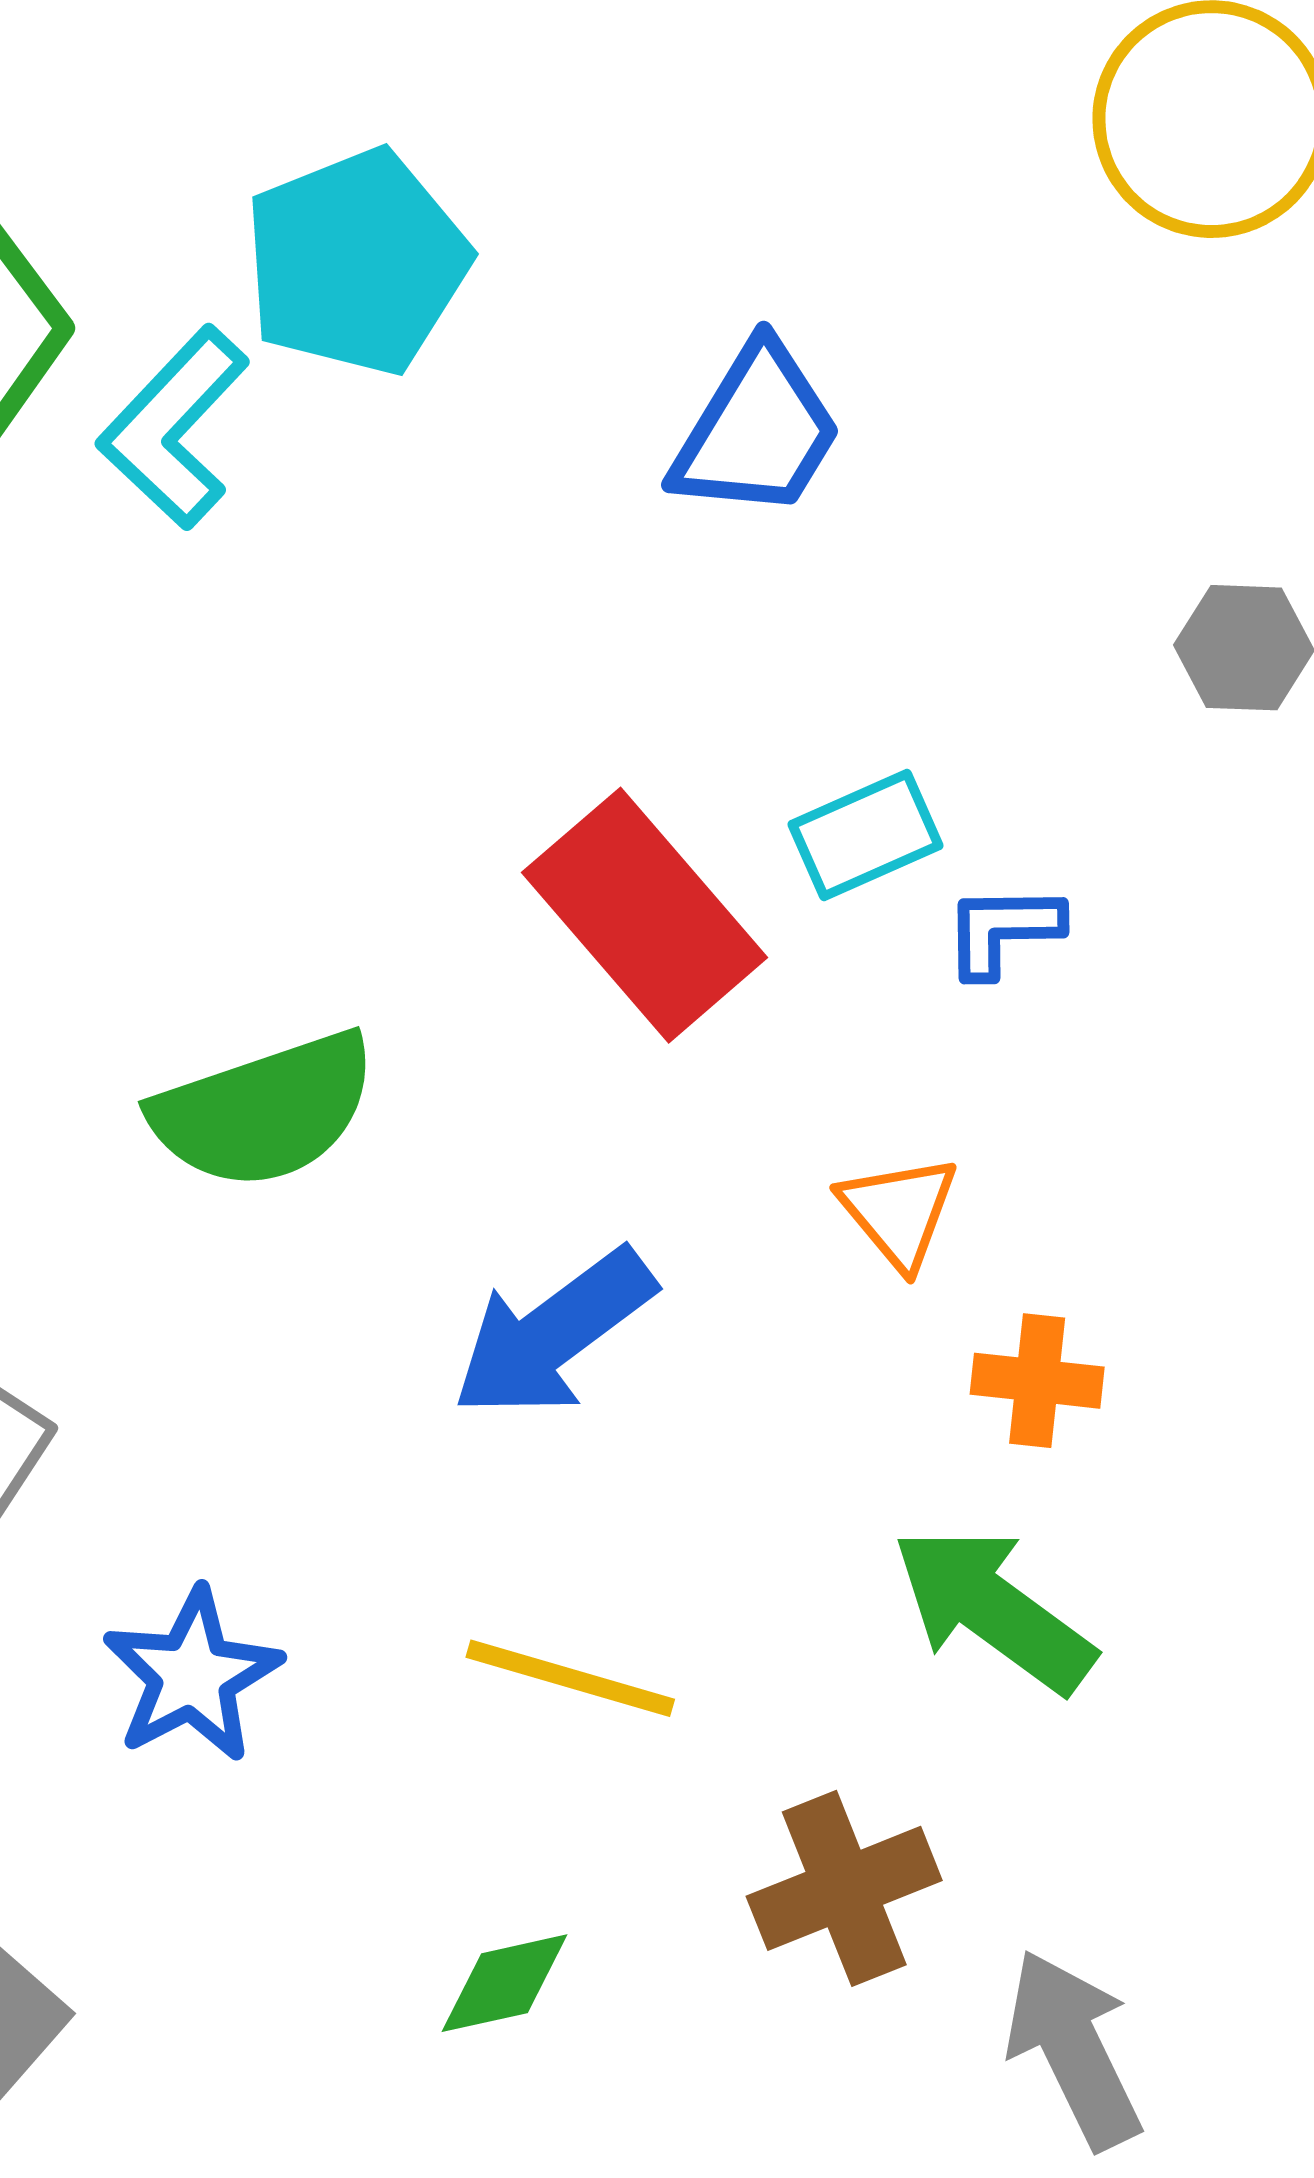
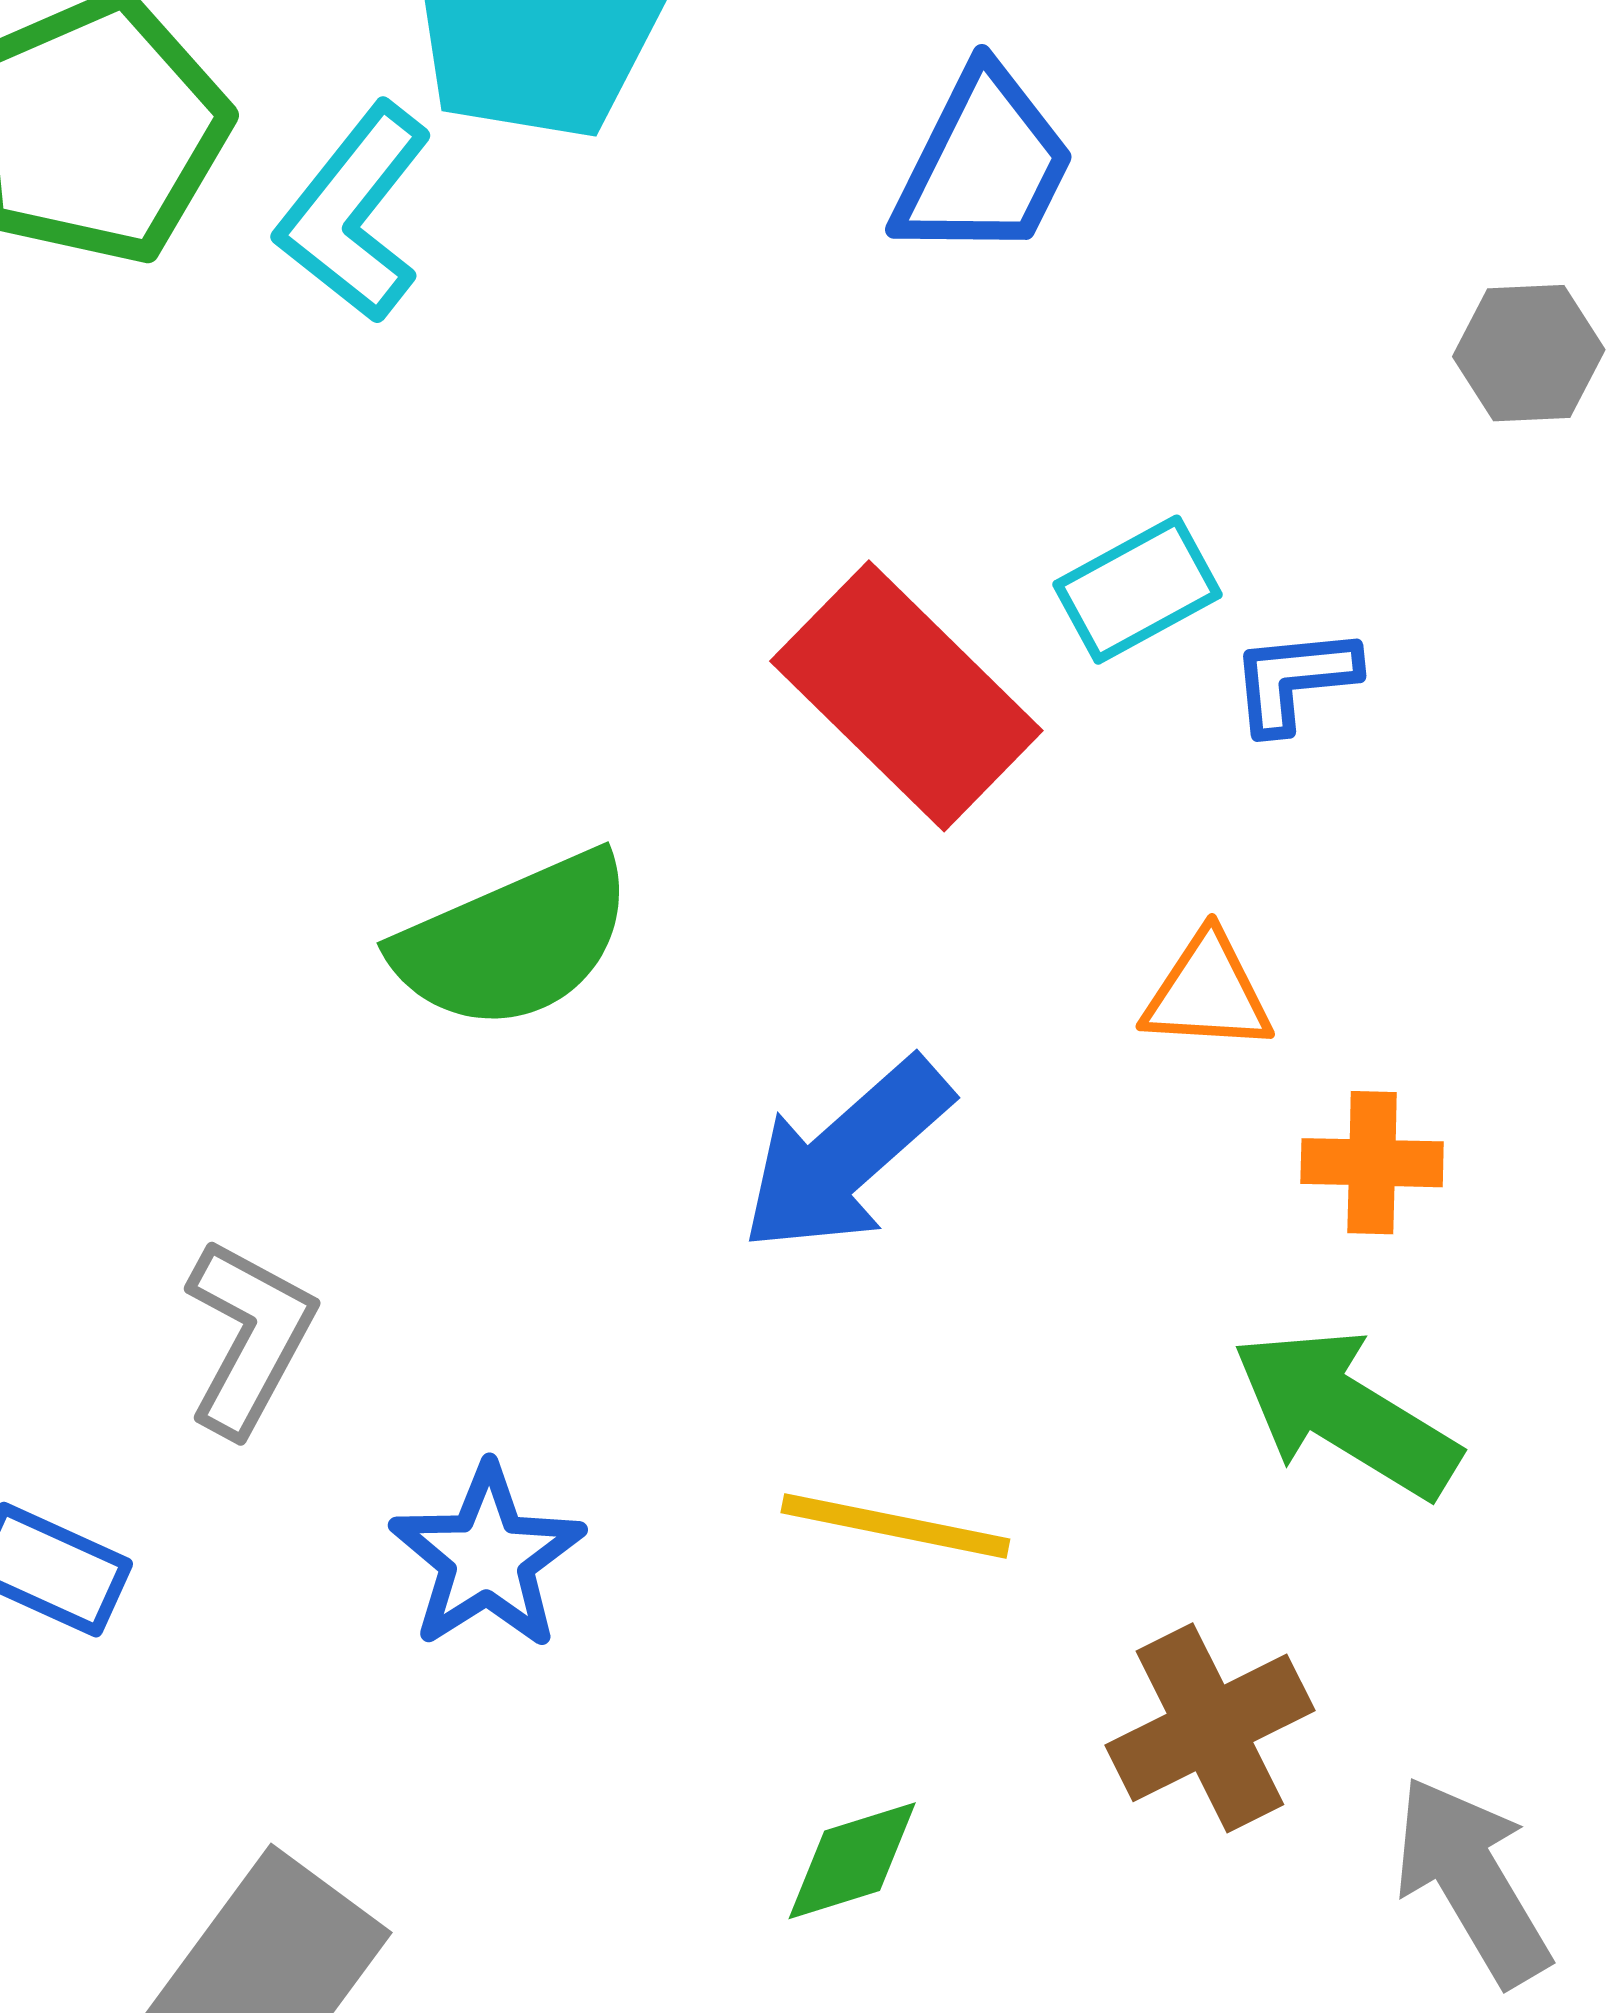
orange triangle: (899, 1212) -> (1207, 993), turned -42

